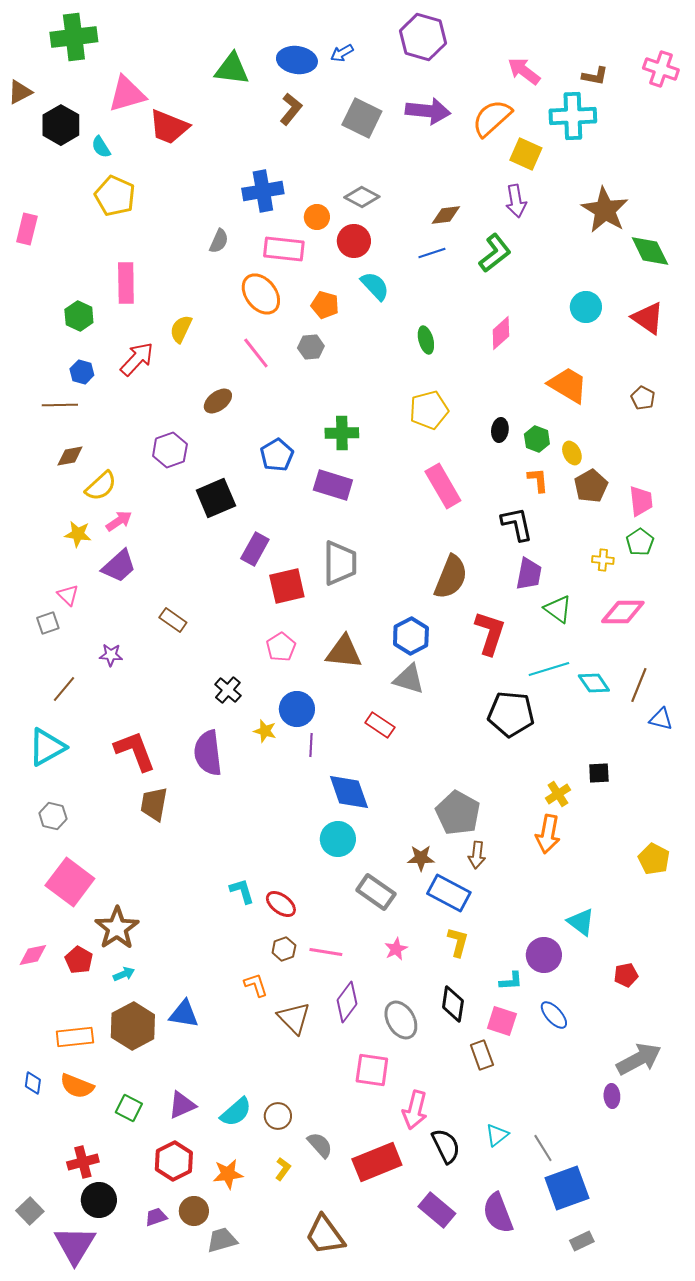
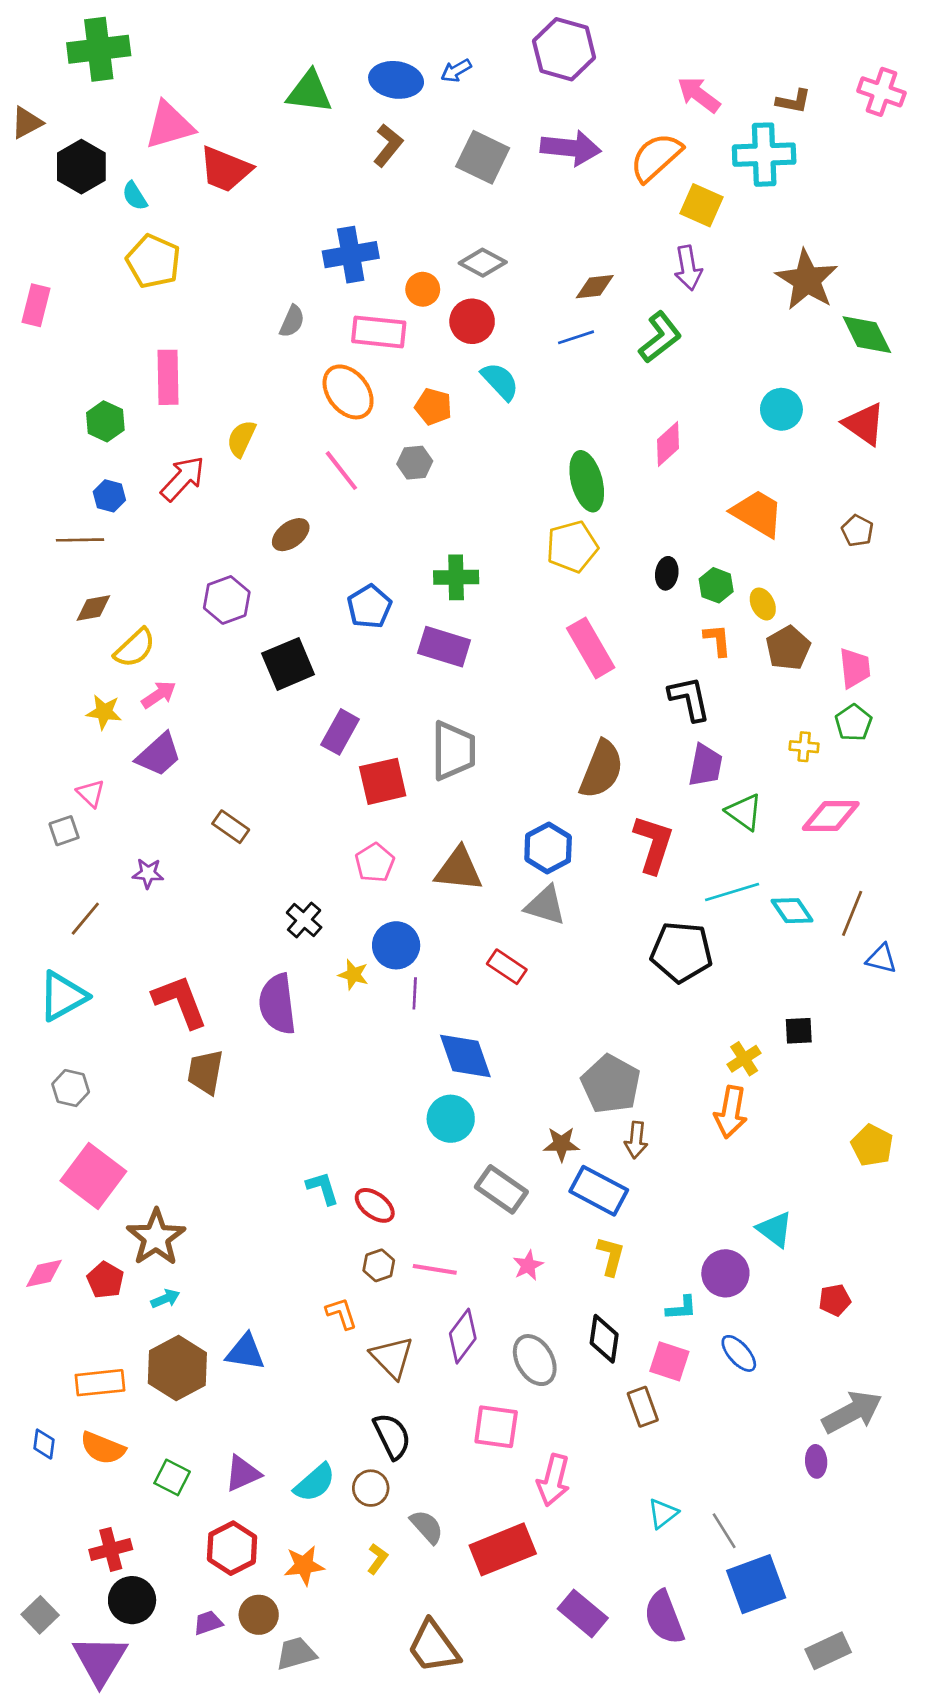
green ellipse: (426, 340) -> (587, 481), moved, size x1.6
black semicircle: (446, 1146) -> (392, 1436), moved
gray rectangle: (582, 1241) -> (828, 1651), moved, size x1.4

